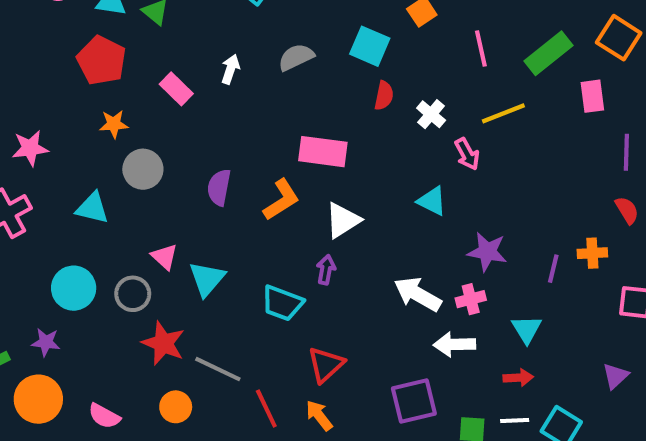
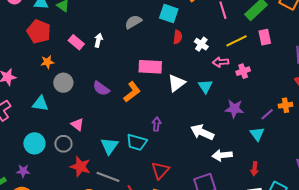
white arrow: (230, 69) -> (98, 40), moved
pink rectangle: (592, 96) -> (265, 37), moved
pink arrow: (467, 154) -> (221, 62), turned 119
purple semicircle: (219, 187) -> (101, 88), turned -60
cyan triangle: (432, 201) -> (205, 86), turned 35
white triangle: (343, 220) -> (176, 83), moved
purple line: (553, 269) -> (267, 114), turned 40
cyan triangle: (207, 279) -> (109, 146), moved
pink cross: (471, 299) -> (243, 71), moved
cyan triangle: (527, 329) -> (257, 134), moved
red arrow: (518, 378) -> (255, 169), turned 104

